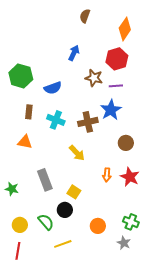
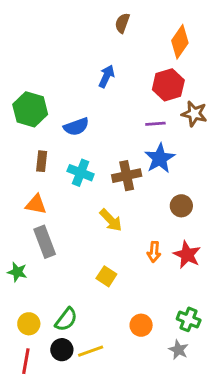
brown star: (94, 78) -> (194, 114), moved
purple line: (116, 86) -> (155, 124), moved
gray rectangle: (45, 180) -> (45, 242), moved
black circle: (65, 210) -> (62, 350), moved
green semicircle: (46, 222) -> (66, 319), turned 78

